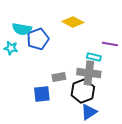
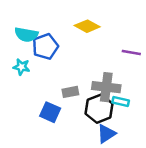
cyan star: (11, 48) -> (21, 67), moved
cyan rectangle: (94, 57) -> (121, 101), moved
blue square: (42, 94) -> (50, 112), turned 30

